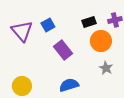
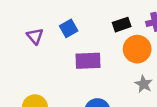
purple triangle: (22, 31) -> (35, 36), size x0.6
purple rectangle: (63, 50) -> (88, 61), turned -54

